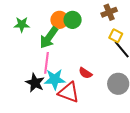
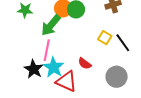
yellow square: (116, 36) -> (105, 38), moved
cyan star: (55, 79) -> (54, 67), turned 30

